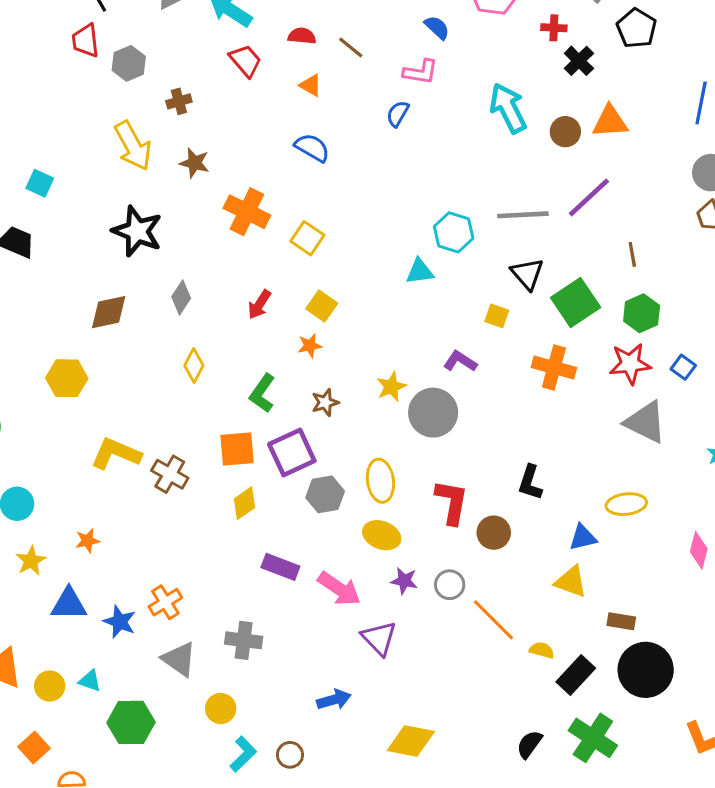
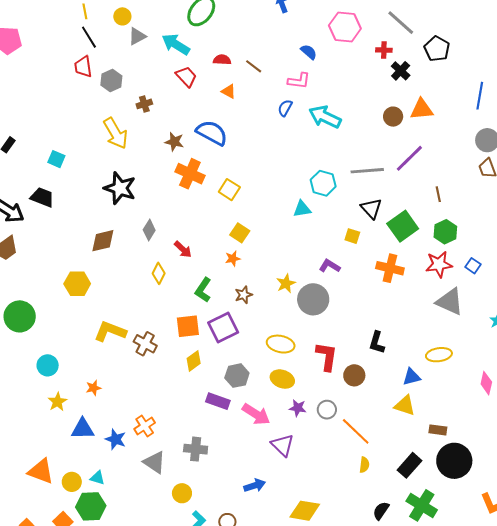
cyan arrow: (508, 108) -> (325, 117), moved, turned -36
blue semicircle: (312, 148) -> (212, 133), moved, size x1.4
brown star: (195, 163) -> (174, 142), moved
red arrow: (259, 305) -> (183, 249), moved, turned -78
yellow ellipse: (380, 481) -> (281, 344), turned -68
gray hexagon: (325, 494) -> (237, 376), moved
yellow semicircle: (542, 650) -> (364, 465), moved, turned 84
green hexagon: (131, 722) -> (91, 506), moved

